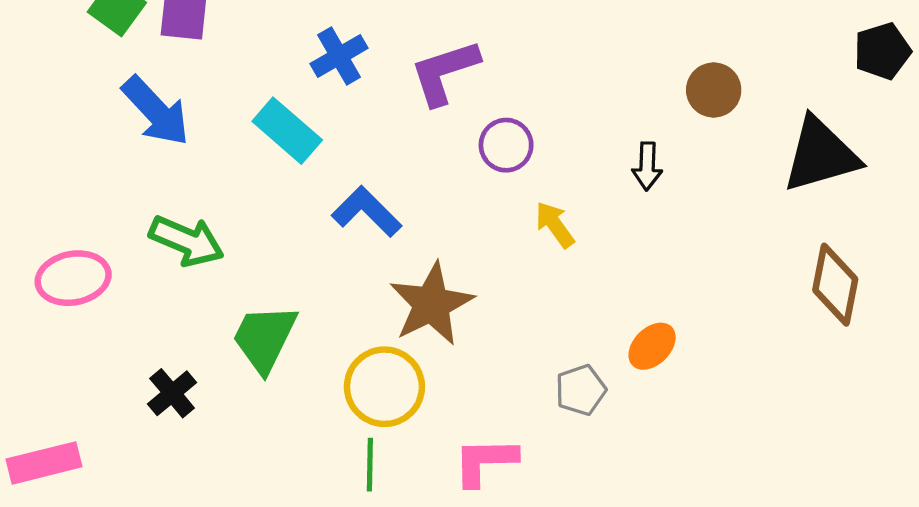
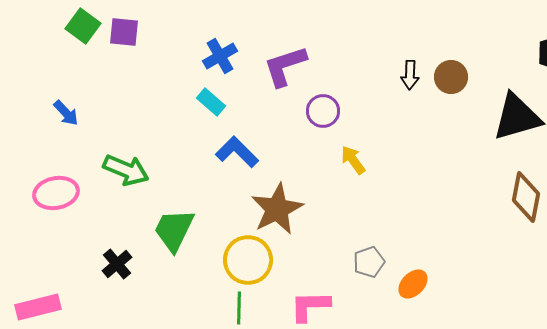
blue arrow: (156, 111) -> (66, 113), moved, size x0.6
cyan rectangle: (287, 131) -> (211, 102), moved, size x0.7
black arrow: (647, 166) -> (410, 75), moved
orange ellipse: (652, 346) -> (413, 284), moved

